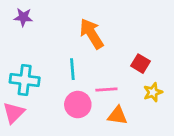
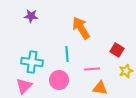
pink circle: (78, 105) -> (59, 80), moved

